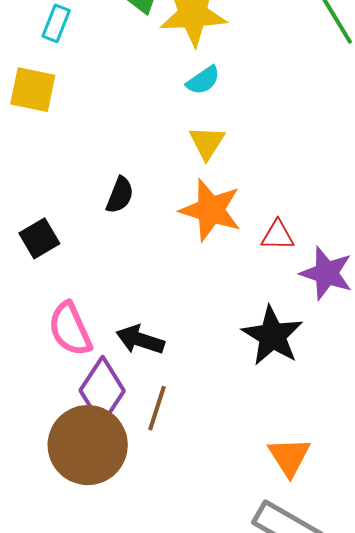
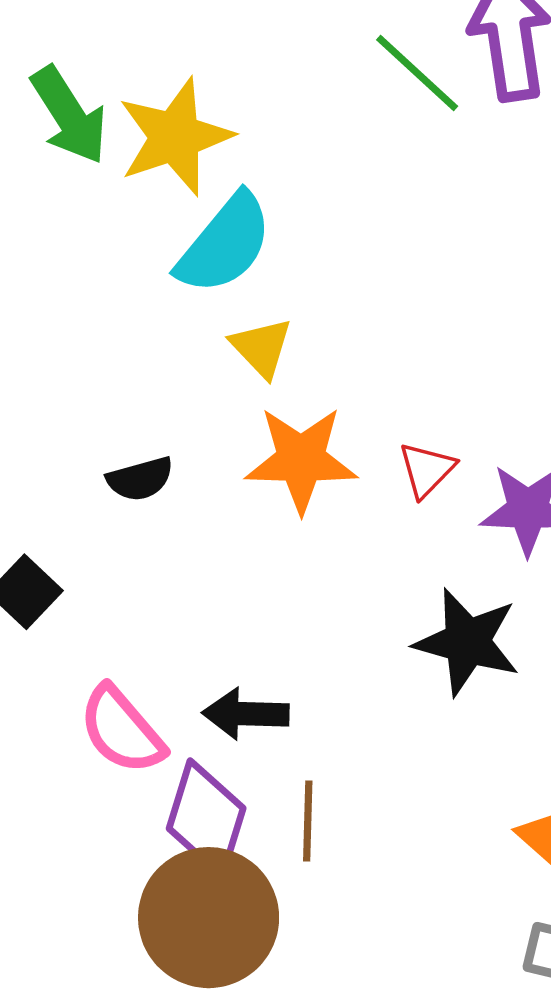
cyan semicircle: (203, 80) -> (225, 244), size x1.8
black semicircle: (120, 195) -> (140, 479), turned 69
red triangle: (278, 235) -> (427, 470), turned -30

